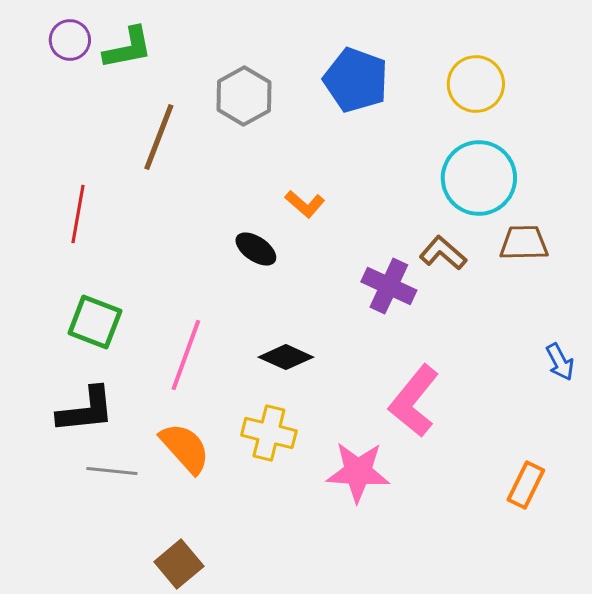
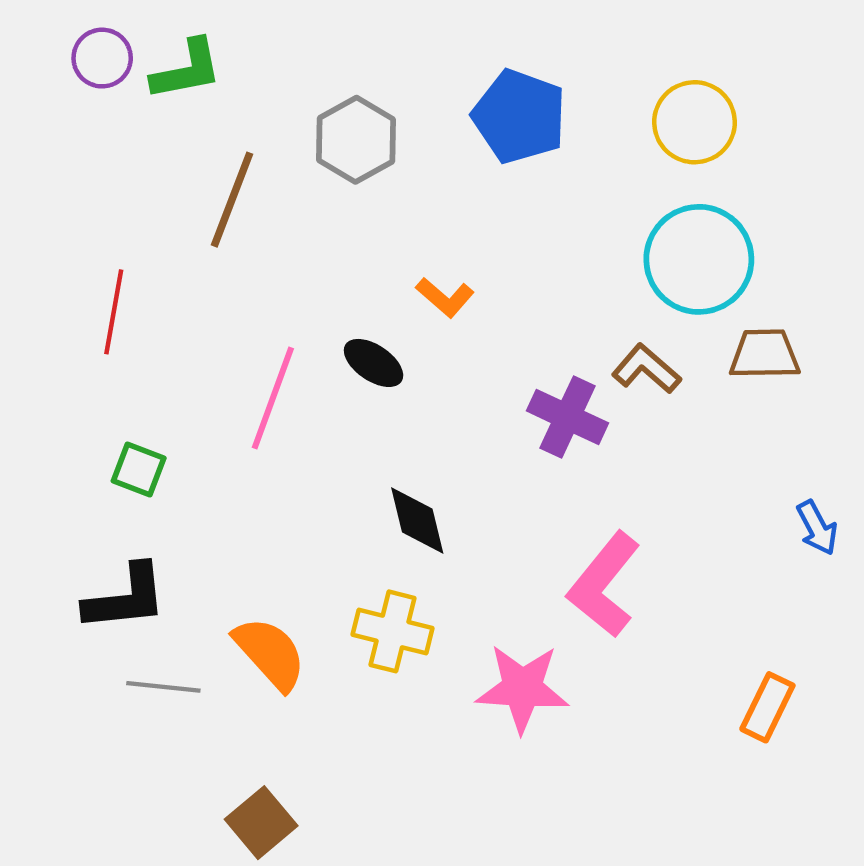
green square: (95, 322) -> (139, 469), size x0.7
pink line: (186, 355) -> (273, 398), moved
black diamond: (286, 357) -> (417, 521), turned 52

